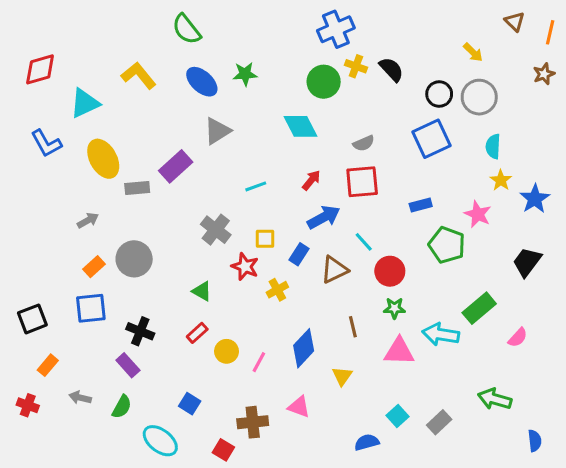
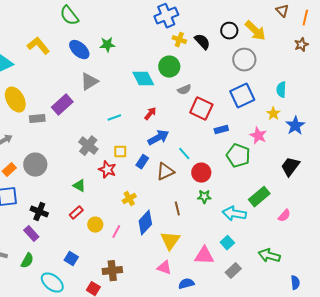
yellow arrow: (473, 52) -> (255, 31), size x1.6
green circle: (324, 82) -> (169, 67), moved
black circle: (439, 94) -> (229, 31), moved
gray circle: (479, 97) -> (244, 60), moved
blue square: (431, 139) -> (242, 96), moved
cyan semicircle: (493, 146) -> (281, 90), moved
red square: (362, 182) -> (201, 109), moved, turned 30
yellow cross: (277, 290) -> (129, 199), moved
pink triangle: (399, 351) -> (204, 256), moved
yellow triangle: (342, 376) -> (170, 241), size x1.5
pink triangle: (299, 407) -> (164, 268), moved
cyan square: (398, 416) -> (227, 243), moved

